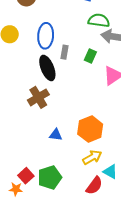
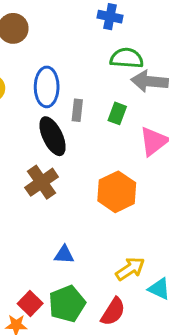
orange hexagon: (90, 129) -> (117, 192), moved
blue triangle: (56, 135) -> (64, 255), moved
red semicircle: (94, 186) -> (113, 312), moved

